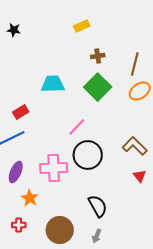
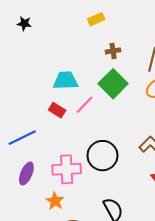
red rectangle: (21, 112) -> (57, 110), moved, turned 63
pink line: (77, 127) -> (85, 105), moved
orange star: (30, 198) -> (55, 201), moved

